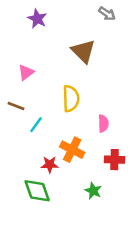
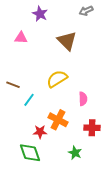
gray arrow: (107, 14) -> (86, 11), turned 120
purple star: (37, 19) -> (40, 14), moved
pink triangle: (26, 72) -> (21, 38), moved, turned 40
yellow semicircle: (71, 99) -> (57, 79), turned -120

